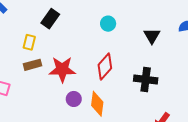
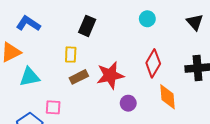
orange diamond: (97, 104) -> (167, 97), moved

